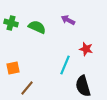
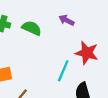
red star: (86, 49) -> (87, 53), size x1.5

